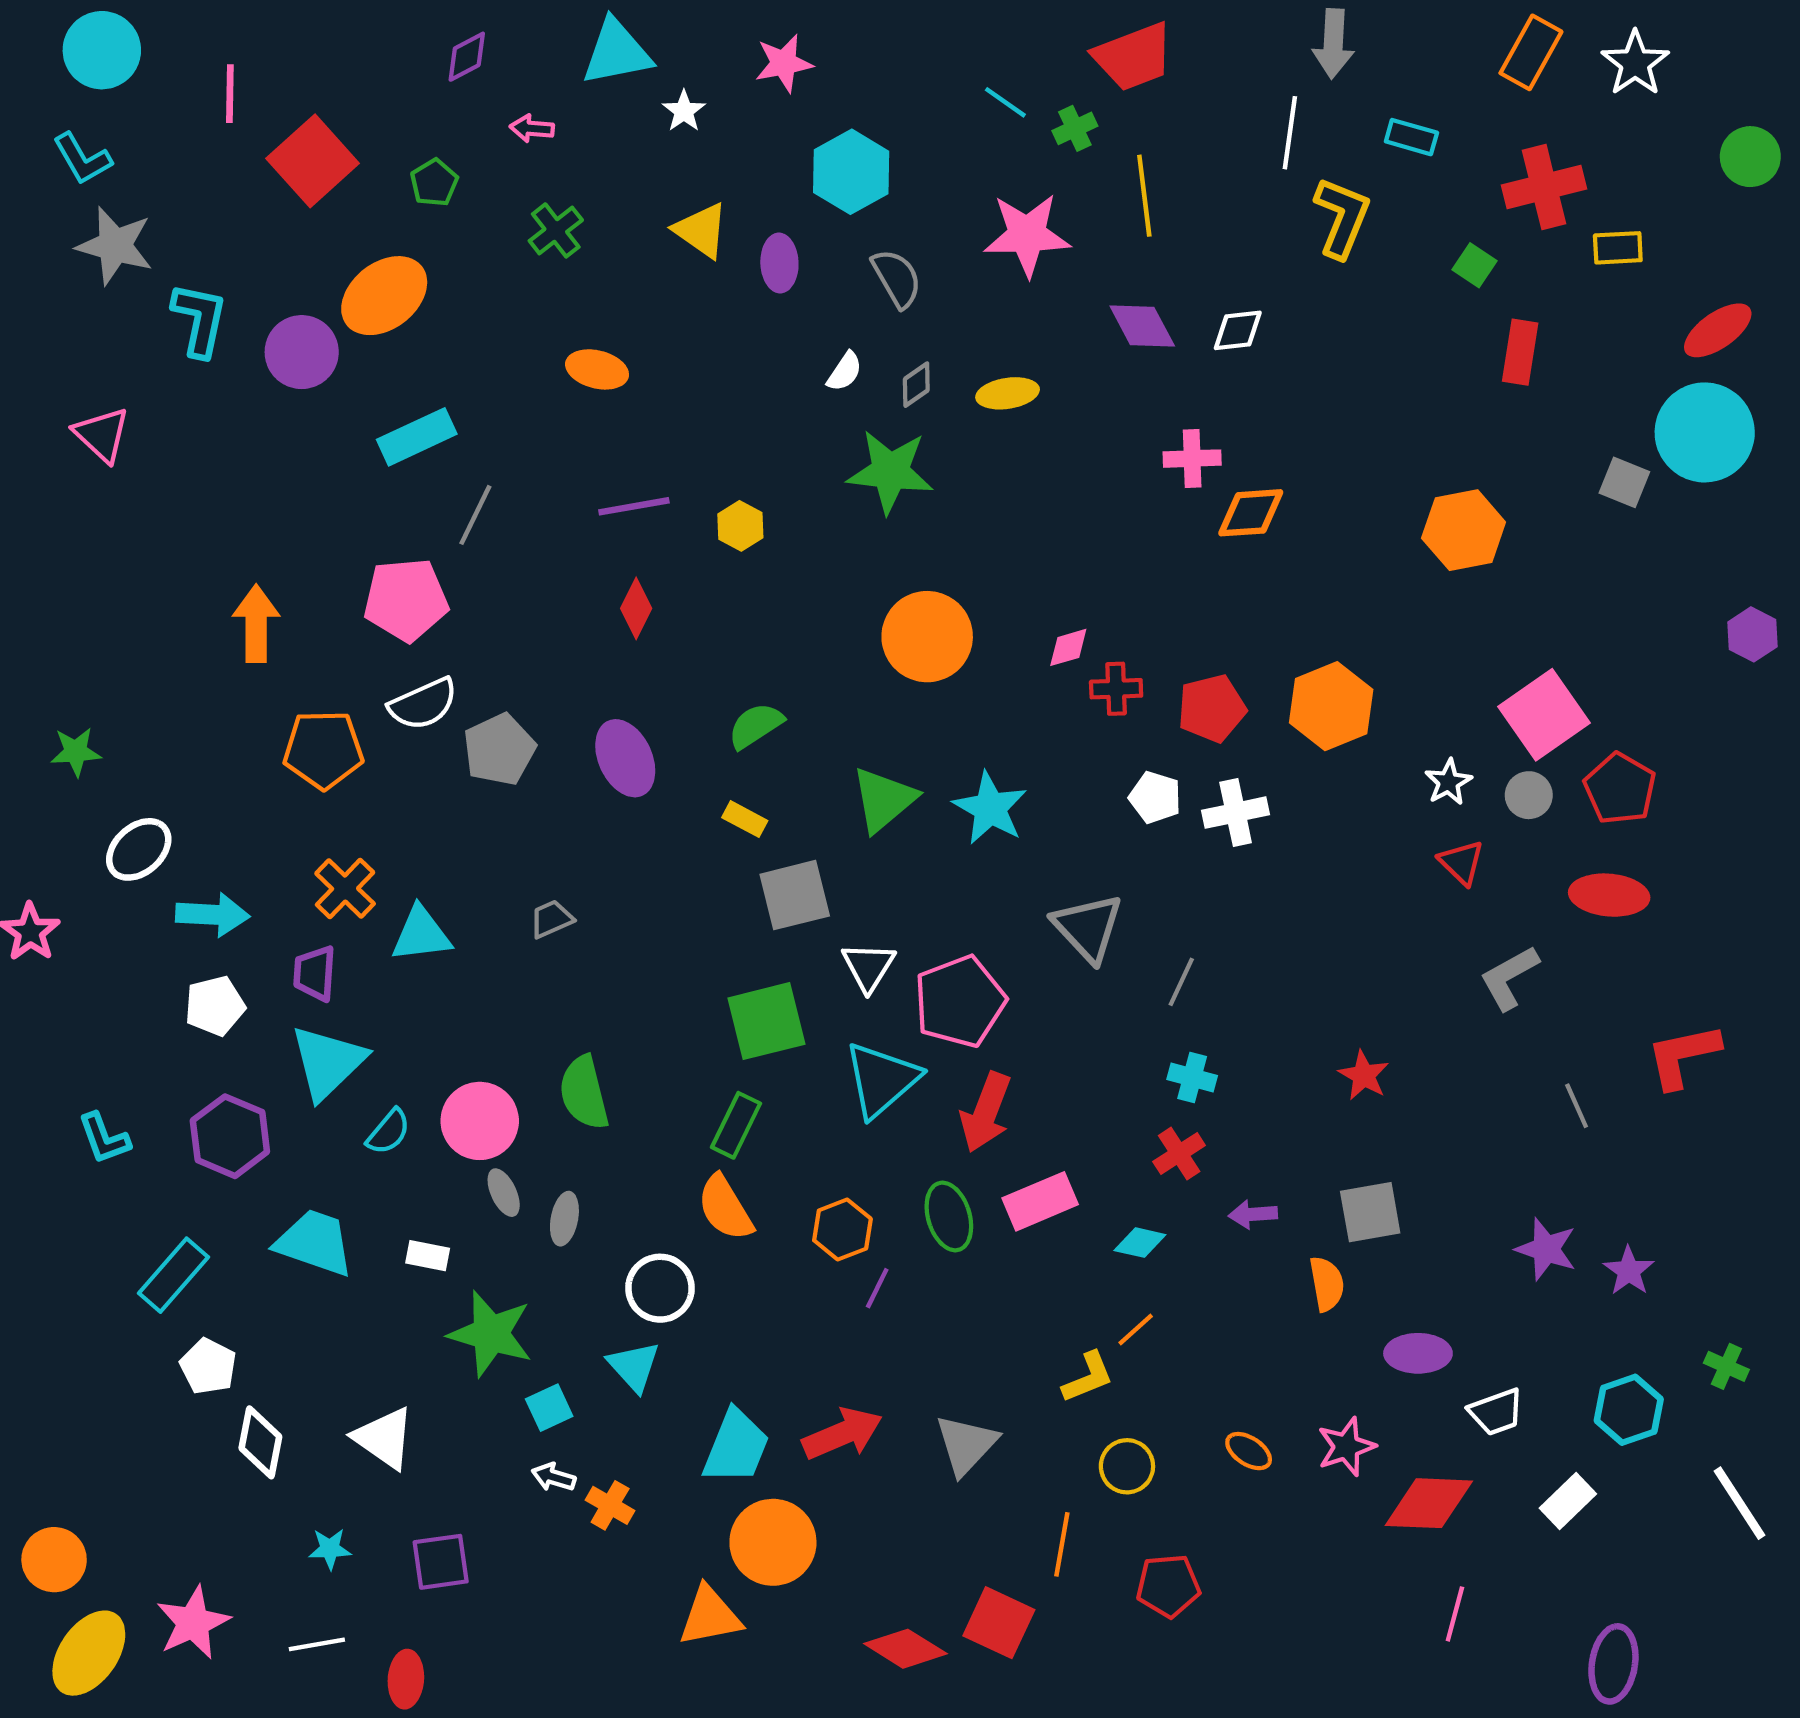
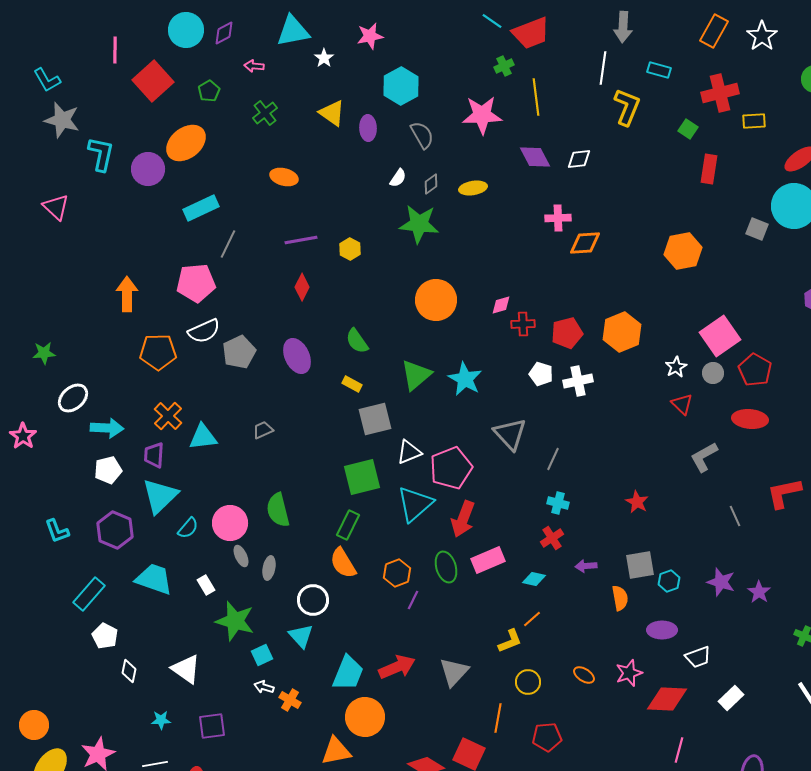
cyan circle: (102, 50) -> (186, 30), moved
cyan line: (1005, 102) -> (492, 21), moved
green semicircle: (756, 726) -> (357, 341), turned -92
white triangle: (869, 967) -> (409, 452), turned 36
white rectangle: (428, 1256) -> (206, 585), turned 48
cyan hexagon: (1629, 1410) -> (669, 581), moved, size x0.7
white diamond: (260, 1442) -> (129, 671), size x0.7

